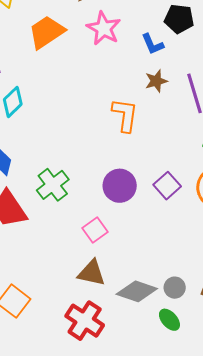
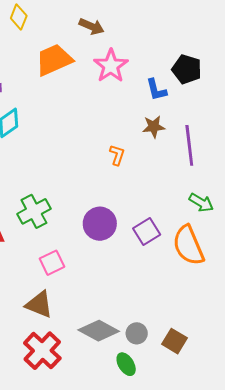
orange L-shape: (125, 115) -> (117, 155), size x0.6
pink square: (95, 230) -> (52, 263), moved
brown triangle: (91, 273) -> (39, 304), moved

